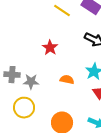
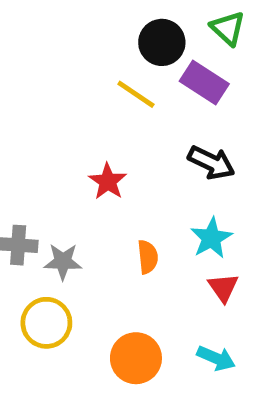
orange semicircle: (67, 80) -> (148, 257), turned 72

